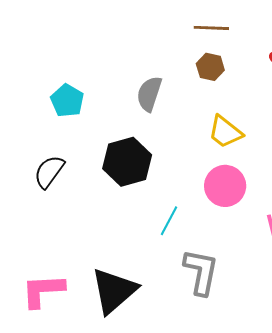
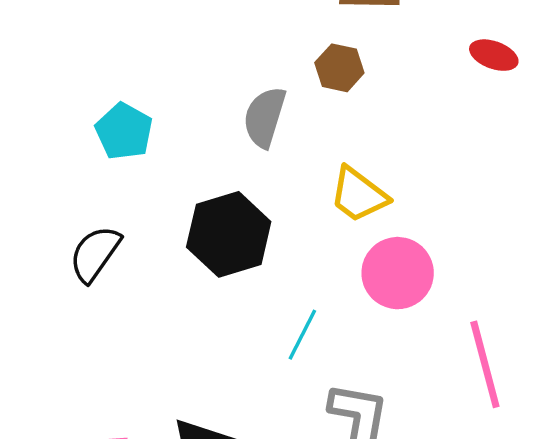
brown hexagon: (210, 67) -> (339, 68), moved
yellow trapezoid: (225, 132) -> (359, 195), moved

